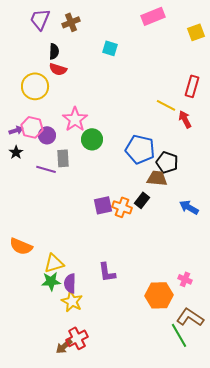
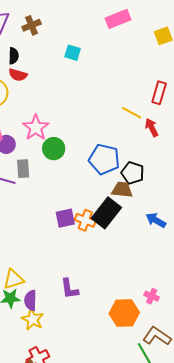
black rectangle: (142, 200) -> (106, 213), size x1.8

